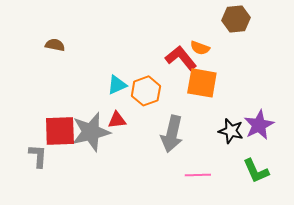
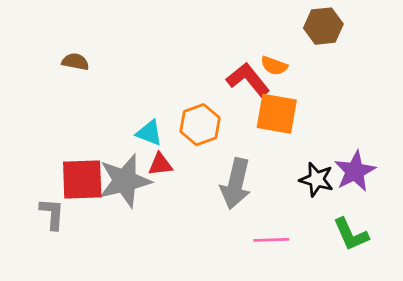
cyan triangle: (117, 85) -> (149, 133), moved, turned 45

